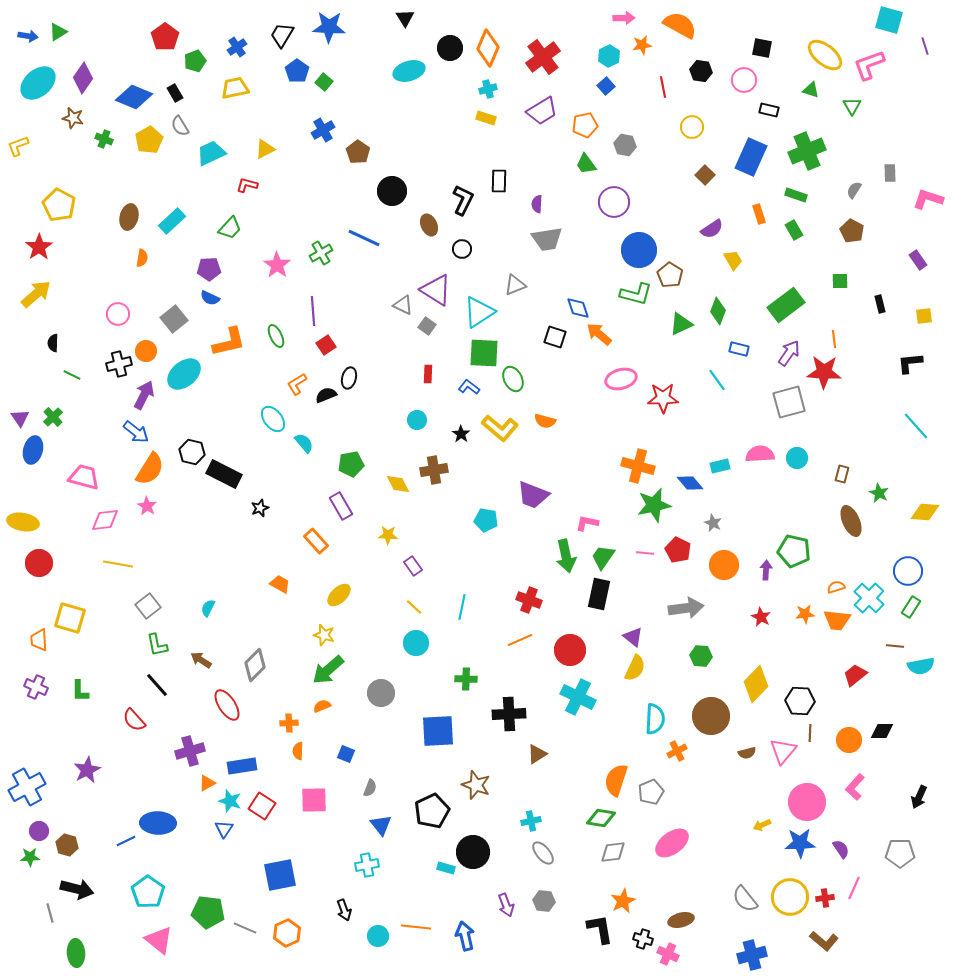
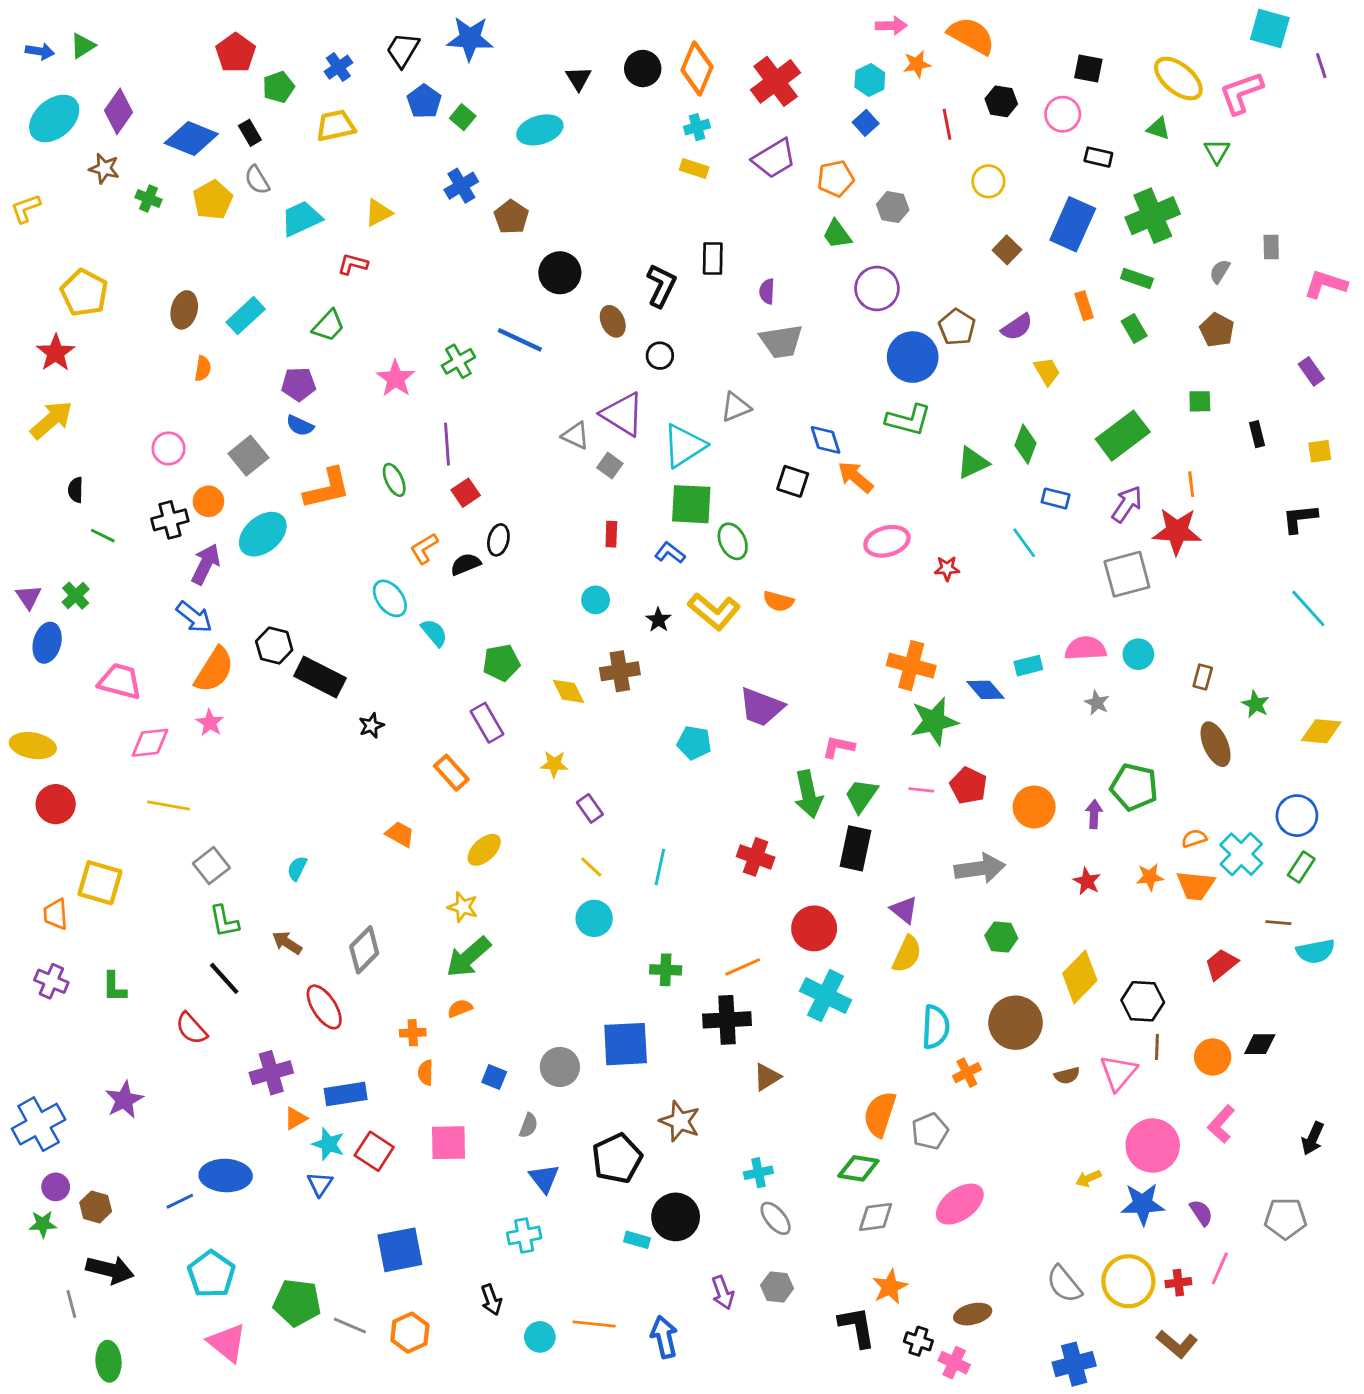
black triangle: (405, 18) -> (578, 79), moved
cyan ellipse: (409, 71) -> (540, 130), moved
brown pentagon: (670, 275) -> (957, 327), moved
red star: (663, 398) -> (947, 568), size x0.6
gray star: (713, 523) -> (1097, 703), moved
orange line: (520, 640) -> (743, 967), moved
gray circle: (381, 693) -> (560, 1067), moved

